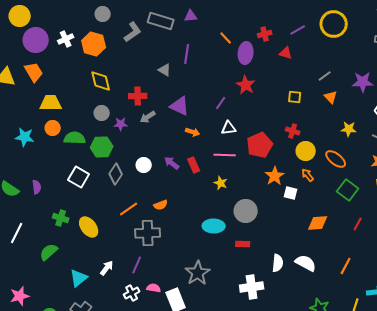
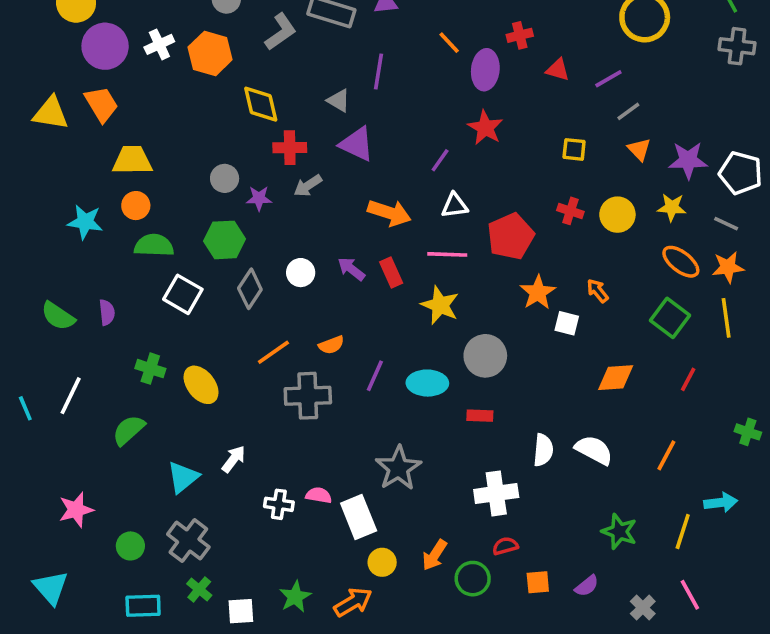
purple line: (298, 30) -> (608, 79), moved
yellow diamond: (101, 81) -> (261, 104), moved
purple star: (363, 82) -> (688, 160), moved
purple triangle: (180, 106) -> (357, 144), moved
orange arrow: (193, 132) -> (389, 213), size x1.6
green semicircle: (75, 138) -> (154, 245), moved
yellow circle: (306, 151) -> (617, 215), moved
orange ellipse: (336, 159) -> (681, 262), moved
yellow star: (221, 183) -> (440, 305), size x1.5
purple line: (137, 265) -> (375, 376), moved
white cross: (132, 293) -> (279, 504), turned 35

